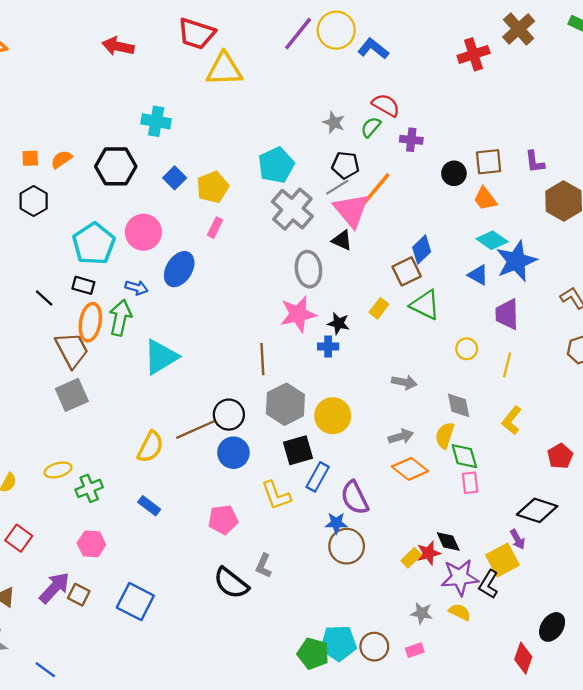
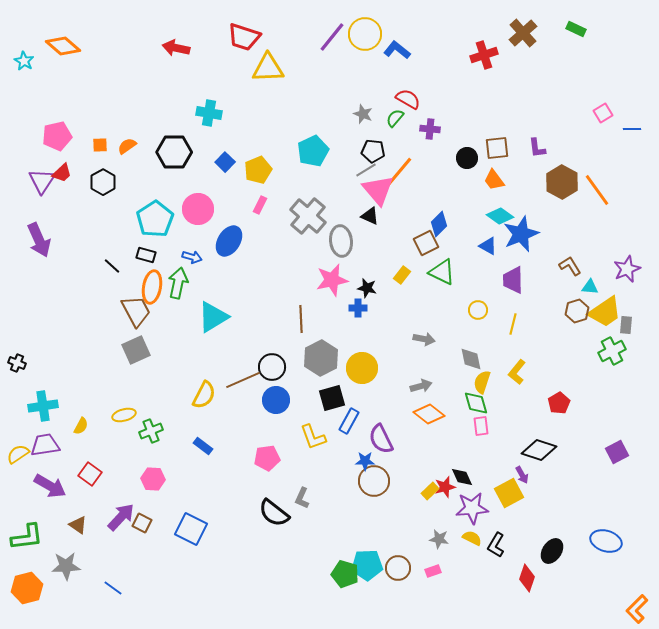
gray cross: (292, 209) -> (308, 216), moved
yellow semicircle: (445, 435) -> (482, 382), moved
black L-shape: (489, 584) -> (496, 545), moved

